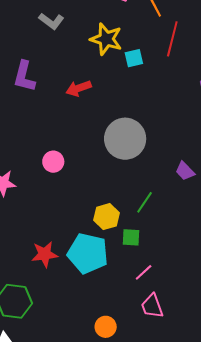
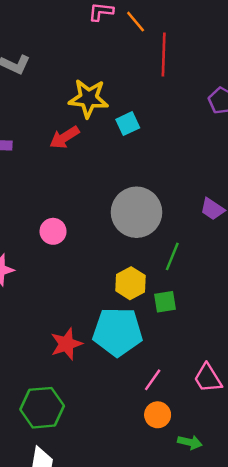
yellow star: (106, 39) -> (89, 98), moved
cyan square: (134, 58) -> (128, 124), moved
gray circle: (125, 139) -> (137, 212), moved
pink line: (144, 272) -> (153, 380), moved

